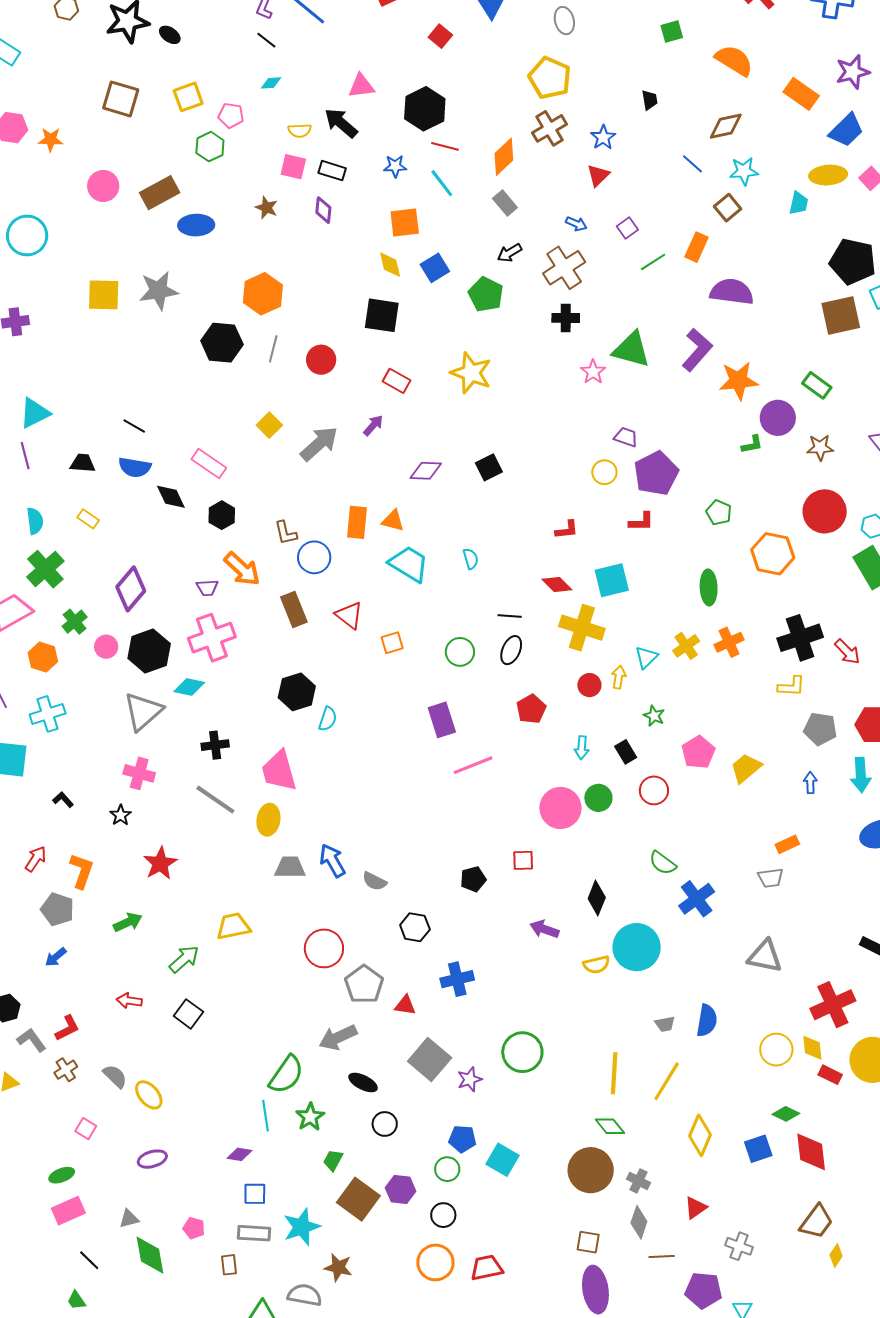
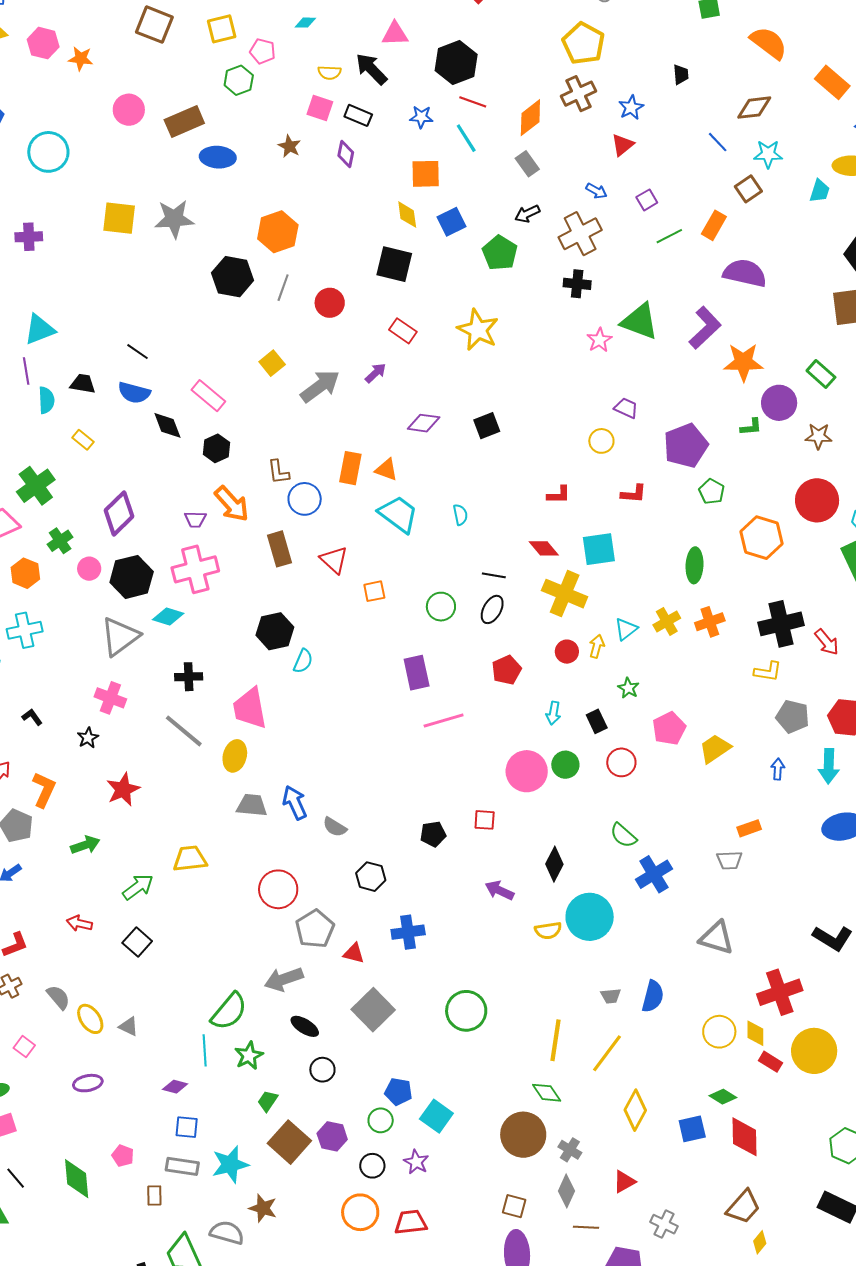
purple pentagon: (656, 473) -> (686, 446), moved
cyan semicircle: (35, 521) -> (46, 400), moved
purple star: (470, 1079) -> (416, 1162), moved, turned -30
gray triangle: (129, 1219) -> (129, 1026), moved, turned 35

